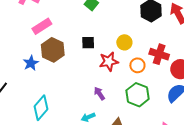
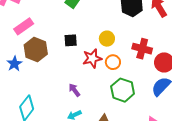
orange circle: (137, 65) -> (113, 62), moved
purple arrow: (99, 94) -> (74, 90), moved

